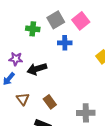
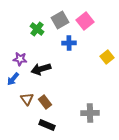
green cross: (33, 29) -> (37, 29), turned 32
brown rectangle: (50, 102) -> (45, 102), moved

